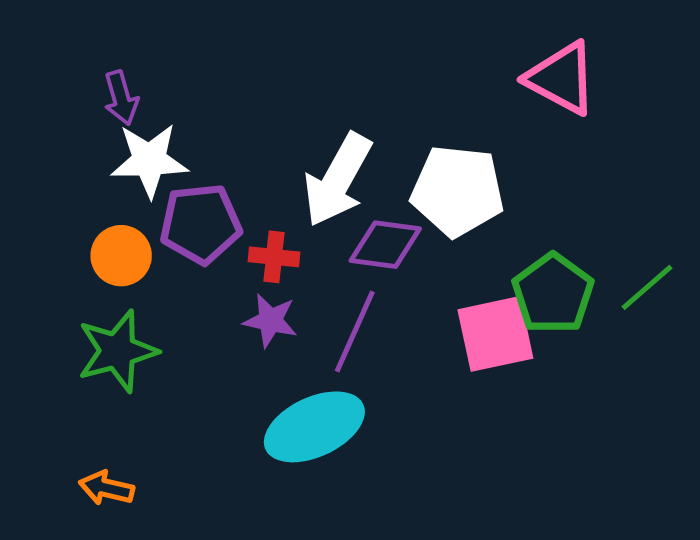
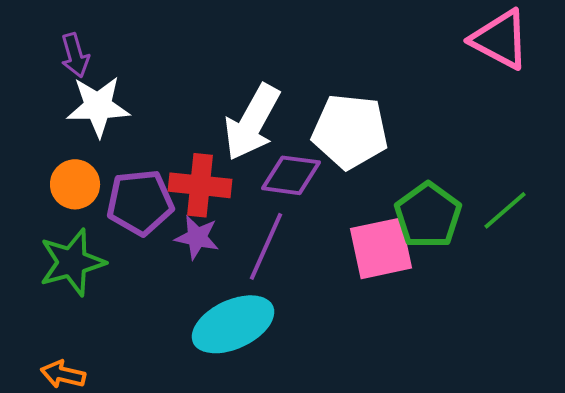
pink triangle: (561, 78) -> (500, 39), moved
purple pentagon: (201, 224) -> (140, 202), moved
red cross: (274, 257) -> (200, 185), size x1.5

